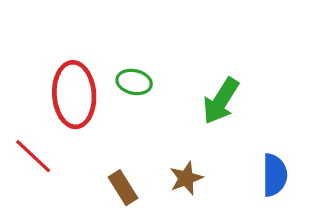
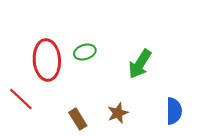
green ellipse: (134, 82) -> (85, 52), turned -30

